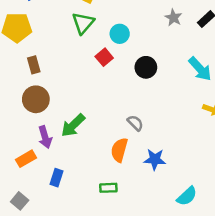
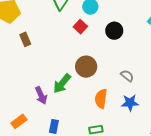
brown circle: (36, 99) -> (86, 67), moved
gray semicircle: (135, 123) -> (127, 76), moved
orange rectangle: (26, 159) -> (19, 121), moved

